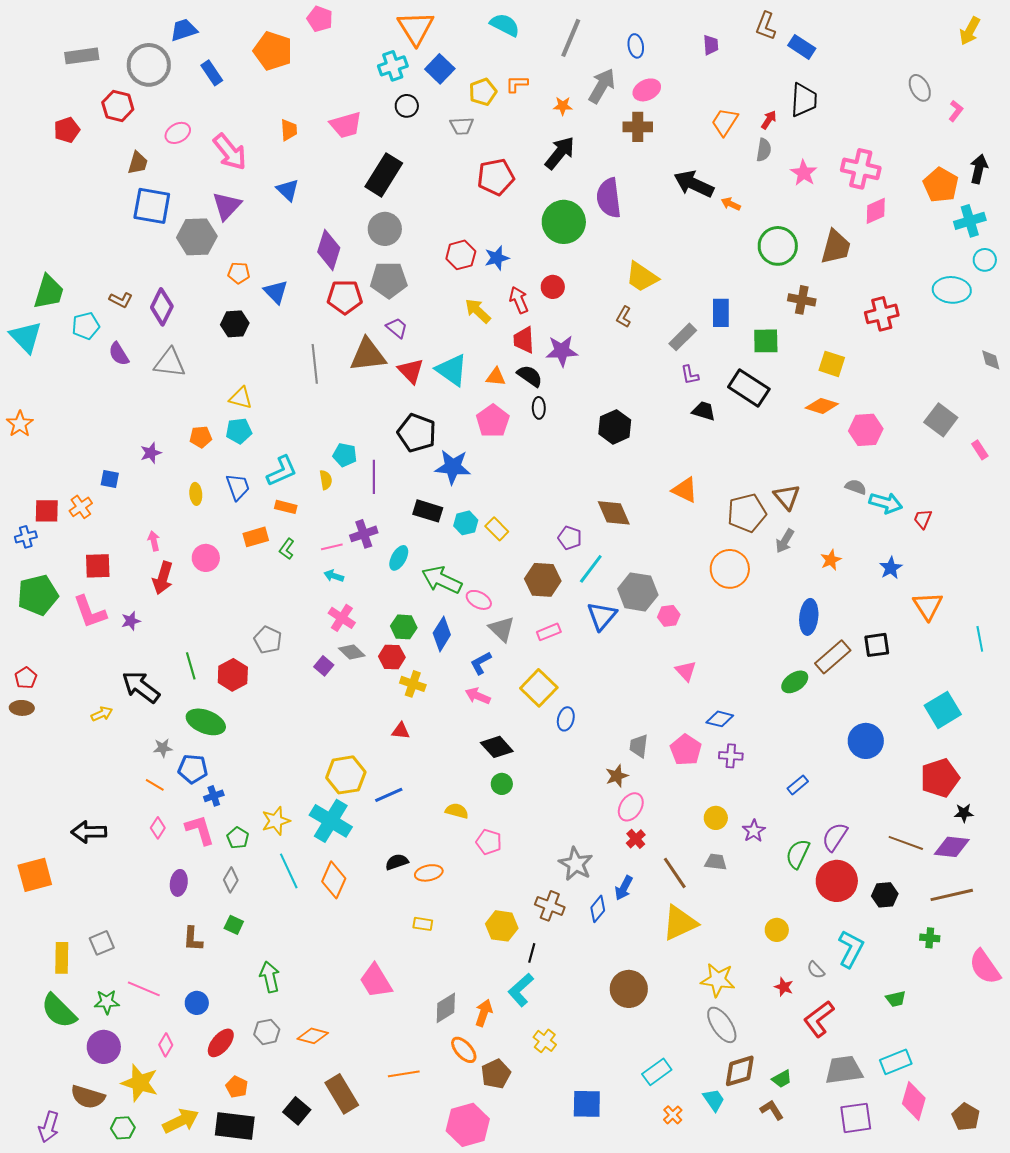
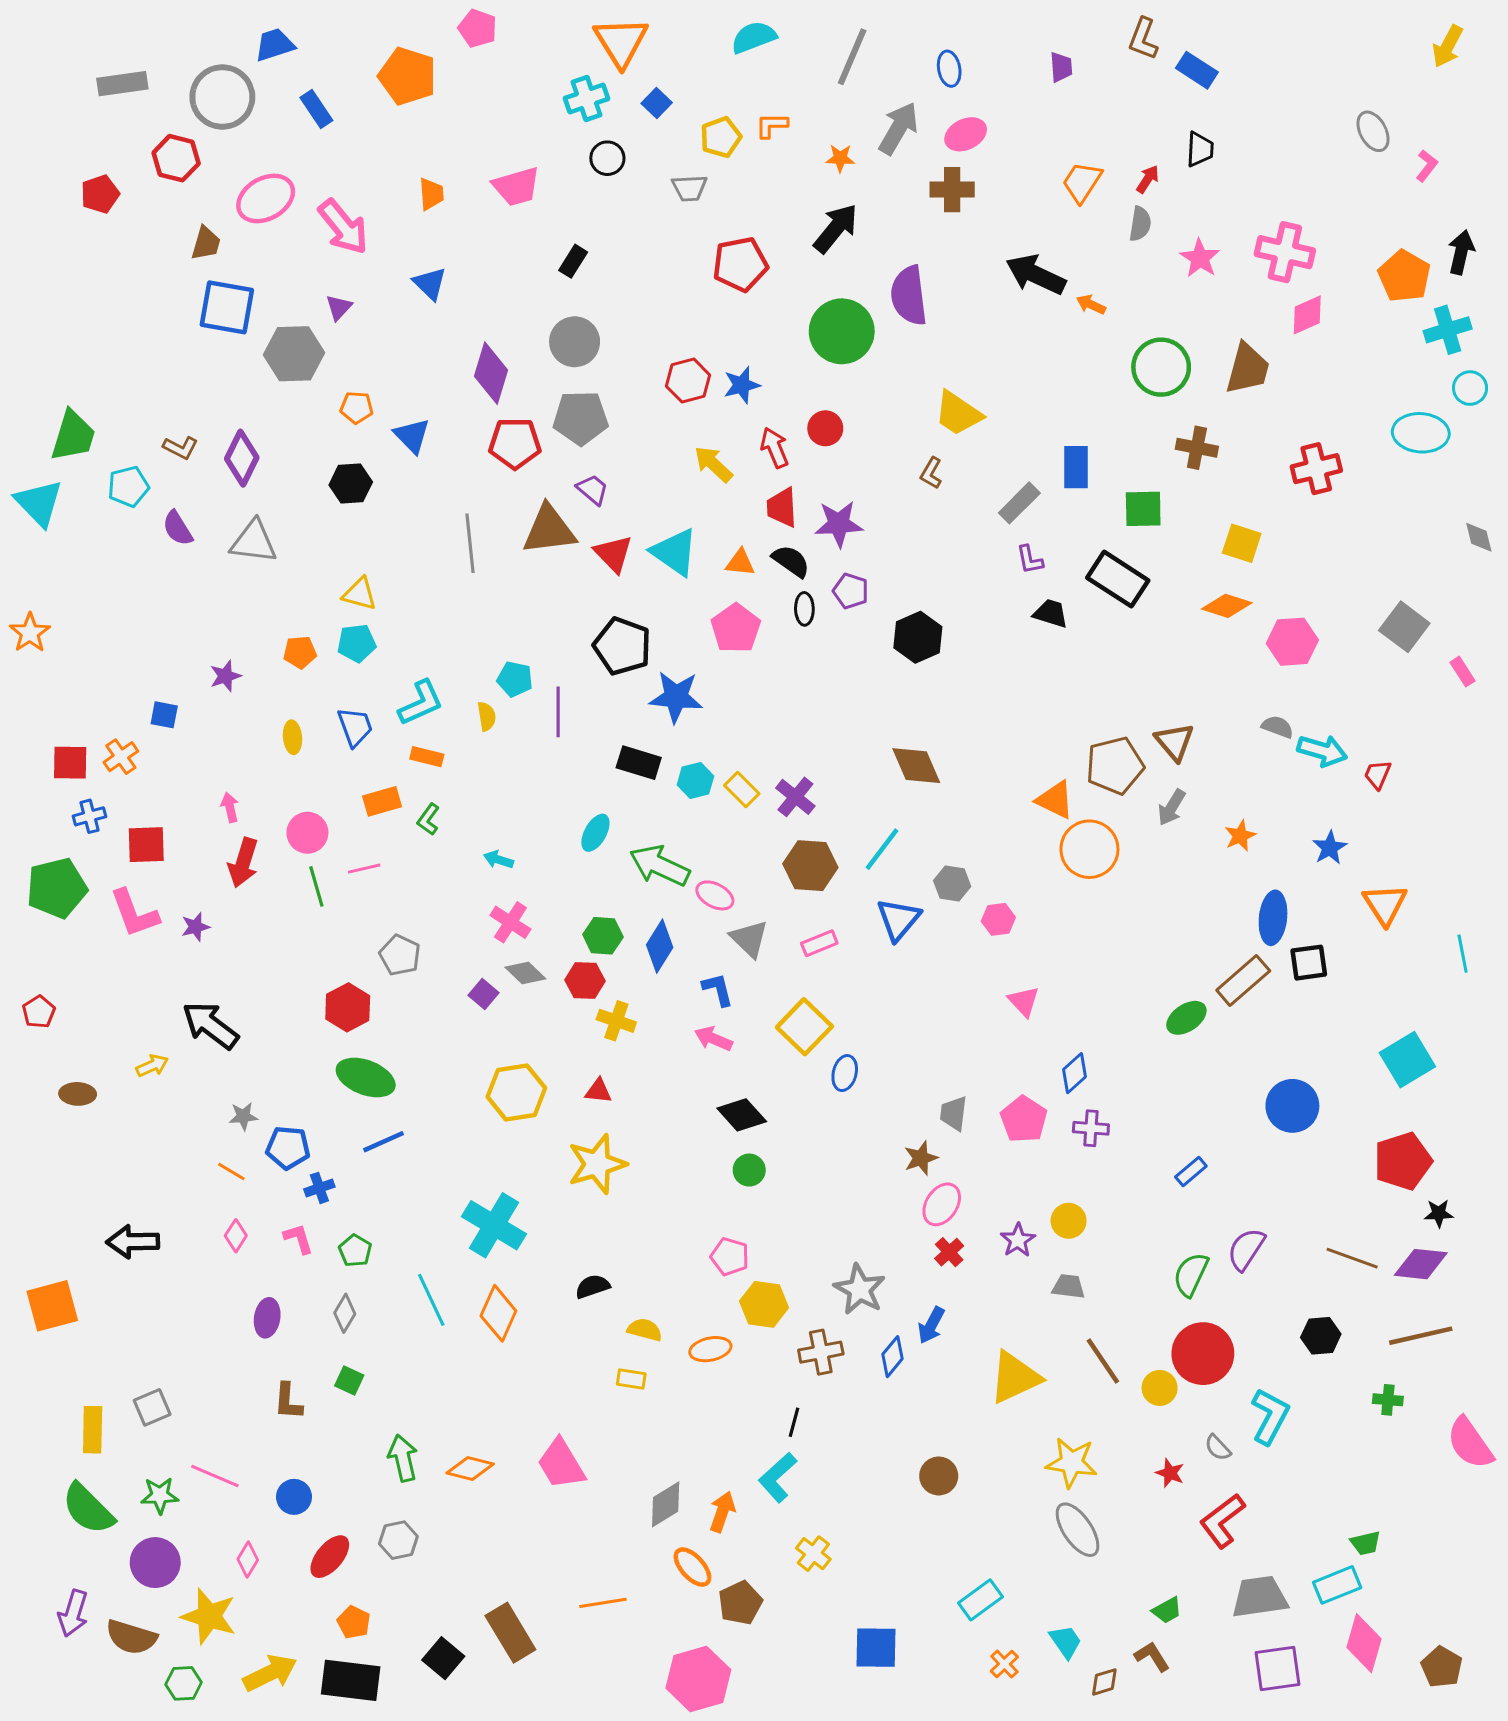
cyan semicircle: (505, 25) -> (754, 37), turned -48
blue square: (440, 69) -> (657, 103), size x0.7
black trapezoid: (804, 100) -> (1200, 149), size x0.7
pink ellipse: (178, 133) -> (266, 198), size x1.5
black rectangle: (384, 175) -> (573, 261), size x0.5
purple triangle: (227, 206) -> (339, 307), size x0.6
orange triangle: (685, 490) -> (1055, 800), moved
purple cross: (364, 534) -> (795, 797), moved, turned -32
blue cross: (26, 537) -> (90, 816), moved
purple pentagon: (570, 538) -> (851, 591), moved
pink line: (332, 547) -> (364, 869), moved
gray hexagon: (638, 592) -> (952, 883), size x0.6
blue ellipse: (809, 617) -> (1273, 918), moved
blue L-shape: (481, 663) -> (718, 989), turned 105
green line: (191, 666) -> (316, 886), moved
brown ellipse: (22, 708) -> (78, 1094), moved
blue diamond: (720, 719) -> (1075, 1073), turned -56
green ellipse: (206, 722) -> (366, 1078), moved
yellow hexagon: (346, 775) -> (516, 1092), moved
blue line: (389, 795) -> (384, 1142), moved
yellow semicircle: (457, 811) -> (645, 1330), moved
yellow star: (276, 821) -> (597, 1164), moved, size x1.4
pink L-shape: (200, 830) -> (298, 1239), size x0.7
purple star: (754, 831) -> (1018, 1240), moved
orange ellipse: (429, 873) -> (710, 1349), moved
brown line: (675, 873) -> (1103, 1361), moved
red circle: (837, 881) -> (1203, 1354), moved
brown cross: (550, 906) -> (821, 1352), turned -32
yellow hexagon: (502, 926) -> (764, 1304), moved
brown circle: (629, 989) -> (939, 1476), size x0.7
green trapezoid: (896, 999) -> (1366, 1543), moved
orange diamond: (313, 1036) -> (470, 1469), moved
brown diamond: (740, 1071) -> (1104, 1682), moved, size x0.6
purple arrow: (49, 1127) -> (73, 1613), moved

